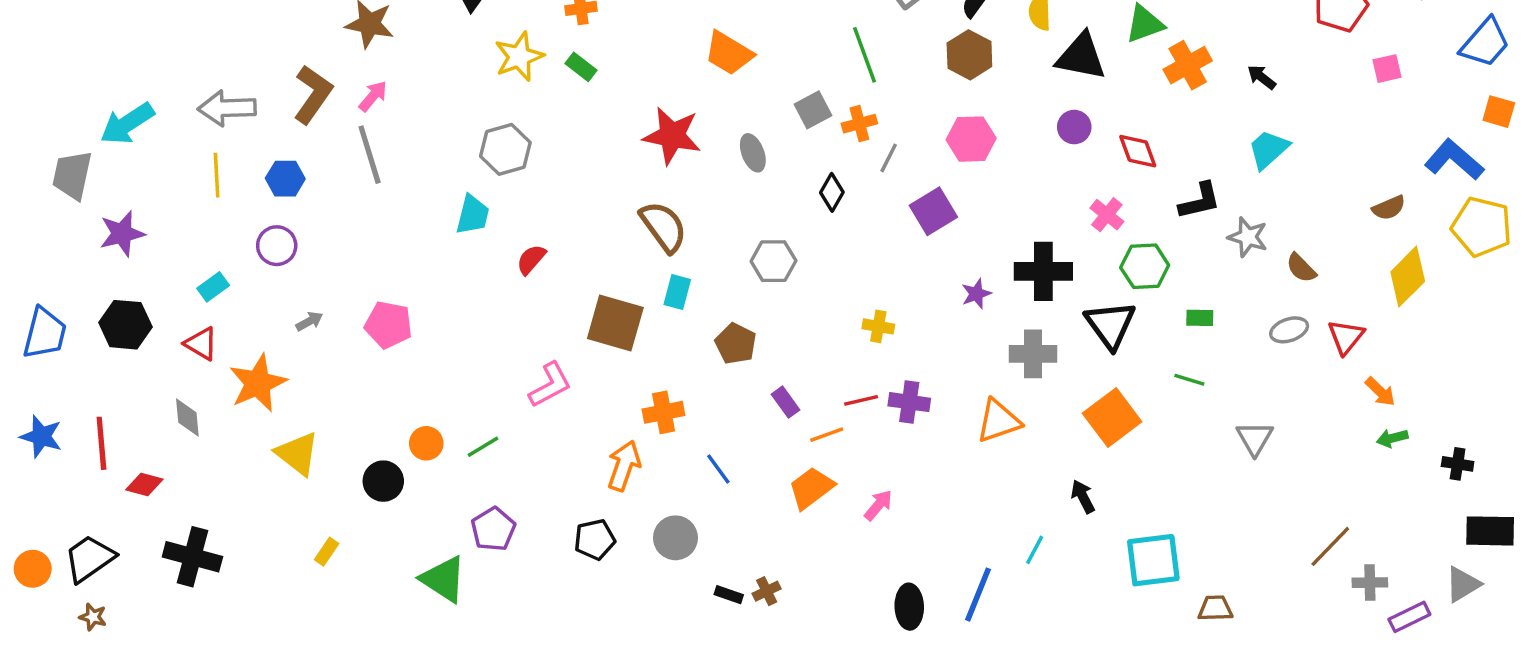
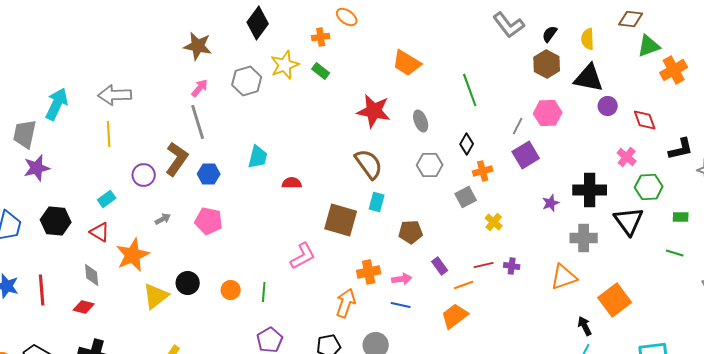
green line: (865, 55) -> (470, 90), moved
black triangle: (1081, 57) -> (589, 78), moved
brown L-shape: (313, 94) -> (177, 159), moved
gray square: (813, 110) -> (466, 197), moved
cyan arrow: (127, 124) -> (57, 104), turned 148
orange cross: (859, 124) -> (483, 171), moved
gray hexagon: (505, 149) -> (247, 81), moved
gray line: (889, 158) -> (518, 126), moved
blue hexagon: (285, 179) -> (209, 174), moved
purple star: (122, 234) -> (37, 168), moved
red semicircle: (531, 259) -> (292, 183), turned 48
gray hexagon: (773, 261) -> (430, 165), moved
yellow cross: (878, 326) -> (494, 222), turned 30
brown pentagon: (736, 344) -> (411, 232), turned -30
purple cross: (909, 402) -> (512, 266), size x0.7
orange square: (1112, 418) -> (615, 300), moved
green line: (483, 447) -> (264, 292), turned -54
yellow triangle: (297, 454) -> (156, 296), turned 44
blue line: (718, 469) -> (401, 305), turned -42
black circle: (383, 481) -> (188, 283), moved
red diamond: (144, 485) -> (84, 307), moved
black arrow: (1083, 497) -> (585, 326), moved
pink arrow: (878, 505) -> (402, 279), moved, turned 42

